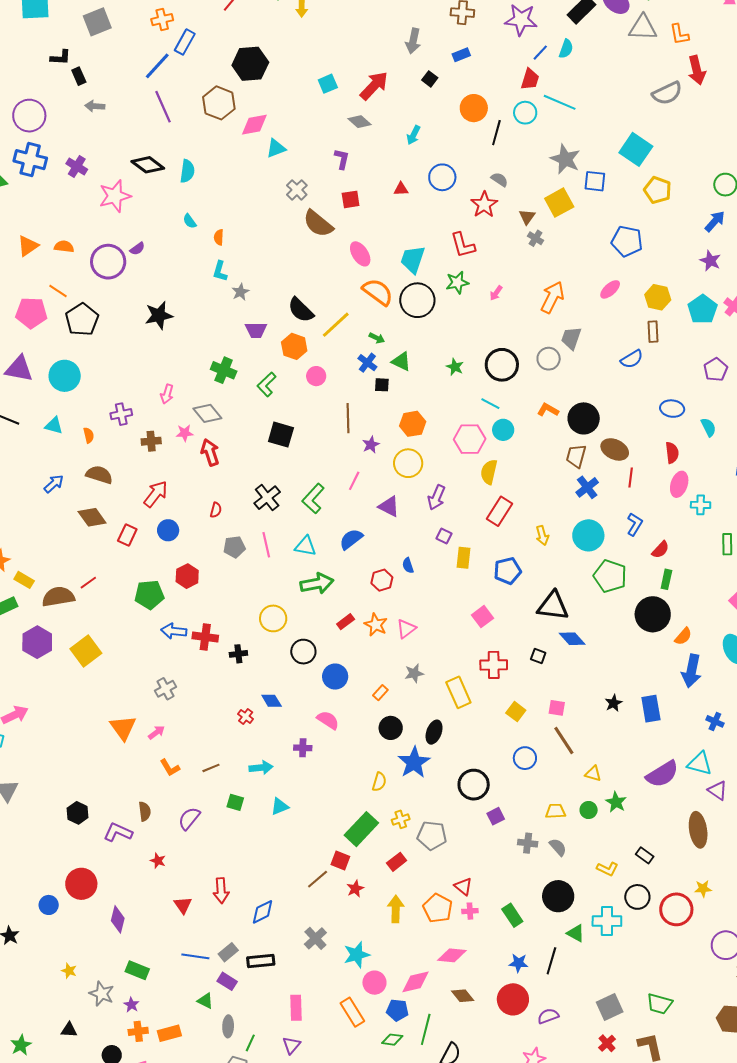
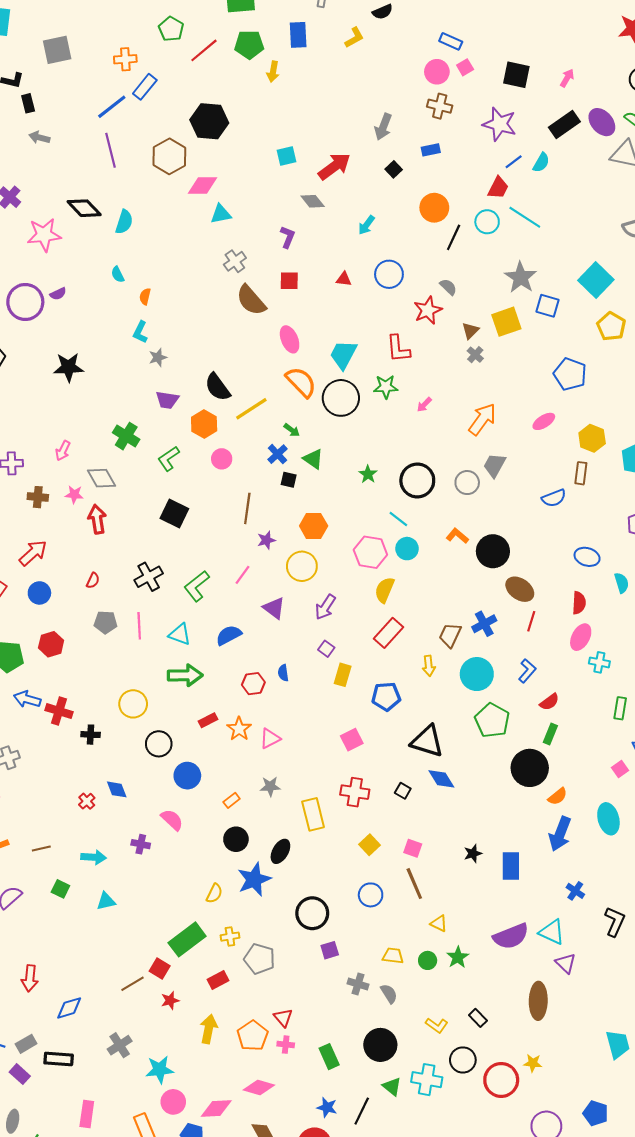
brown trapezoid: (576, 456) -> (450, 635), moved

